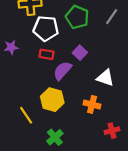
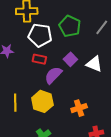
white triangle: (105, 78) -> (94, 64), moved
orange cross: (92, 104) -> (79, 108), turned -35
yellow line: (26, 115) -> (15, 103), moved, turned 30

